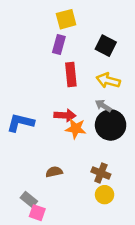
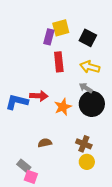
yellow square: (66, 19) -> (61, 28), moved
red arrow: (65, 115) -> (39, 96), moved
orange star: (76, 129) -> (63, 107), turned -30

